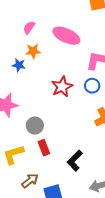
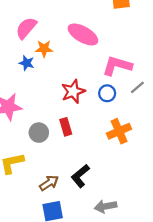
pink semicircle: (29, 27) -> (26, 28), moved, size x1.5
red rectangle: (44, 148) -> (66, 127), moved
brown arrow: (30, 181) -> (49, 183), moved

